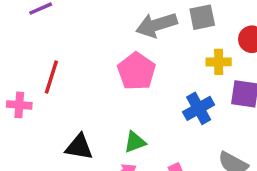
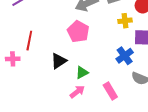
blue cross: (199, 108) -> (125, 56), moved
black triangle: (79, 147) -> (59, 61), moved, turned -36

